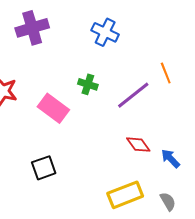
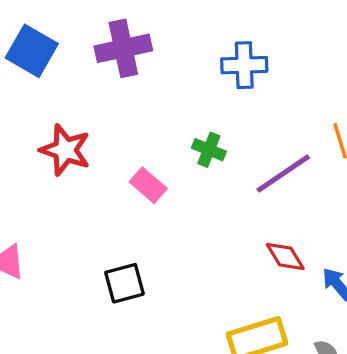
blue cross: (105, 32) -> (244, 65), turned -32
pink rectangle: (53, 108) -> (148, 185), size x0.7

